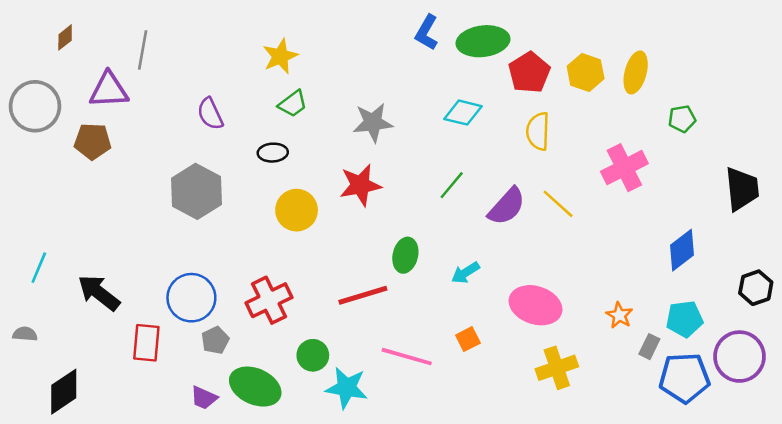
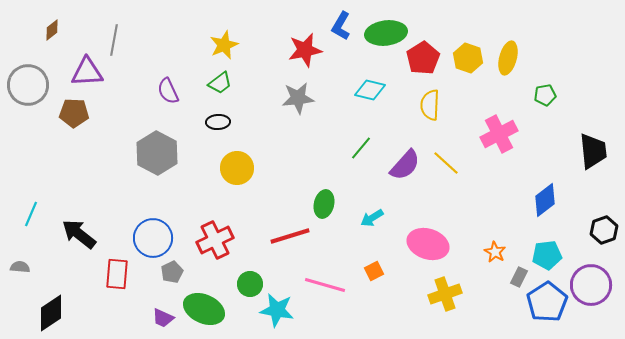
green trapezoid: (293, 104) -> (220, 83), moved
red star: (360, 185) -> (305, 50), moved
blue pentagon: (684, 378) -> (547, 302), turned -30

